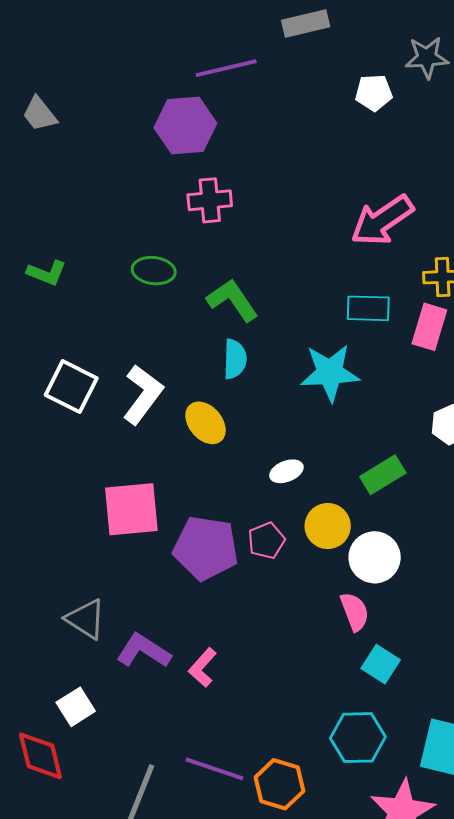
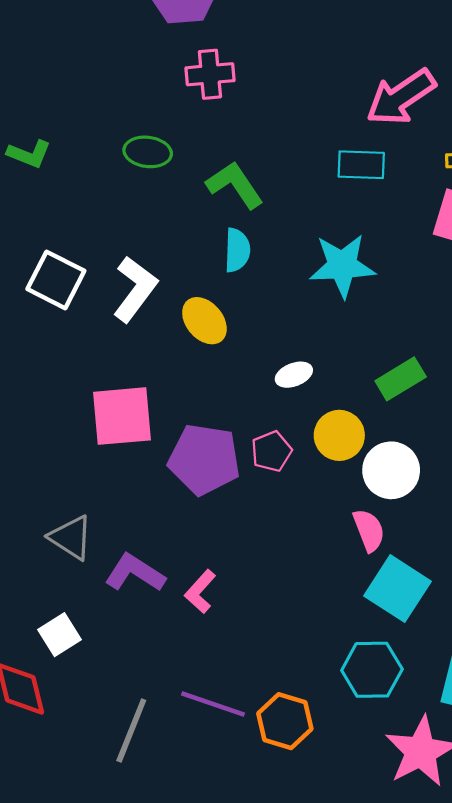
cyan rectangle: (368, 308) -> (361, 165), moved
cyan square: (381, 664) -> (398, 589), size x1.5

